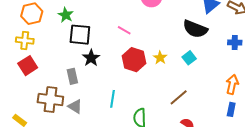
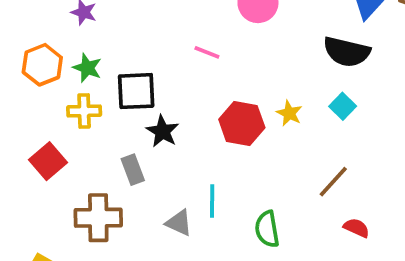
green star: (66, 15) -> (87, 68), moved
pink line: (124, 30) -> (207, 52), moved
yellow cross: (25, 40) -> (84, 111), moved
gray triangle: (75, 106) -> (179, 223), moved

